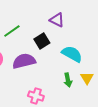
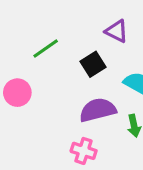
purple semicircle: (24, 61) -> (98, 110), moved

